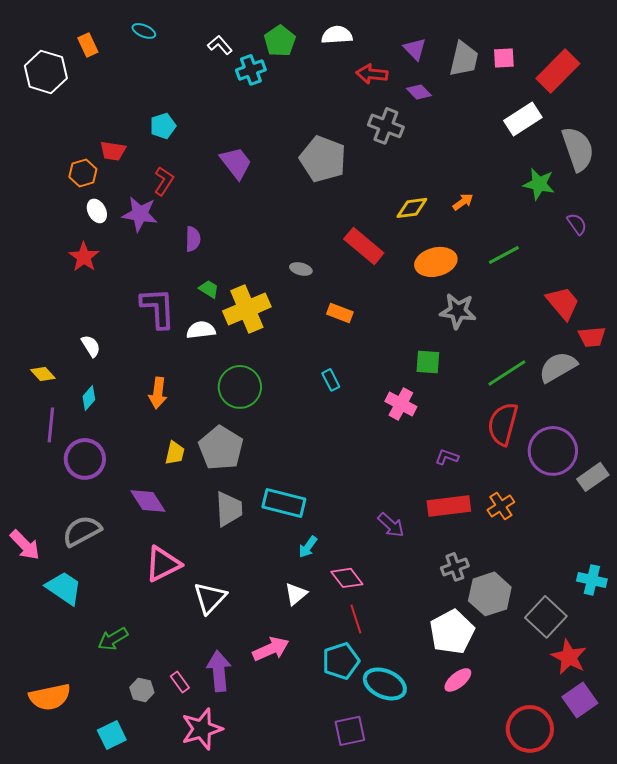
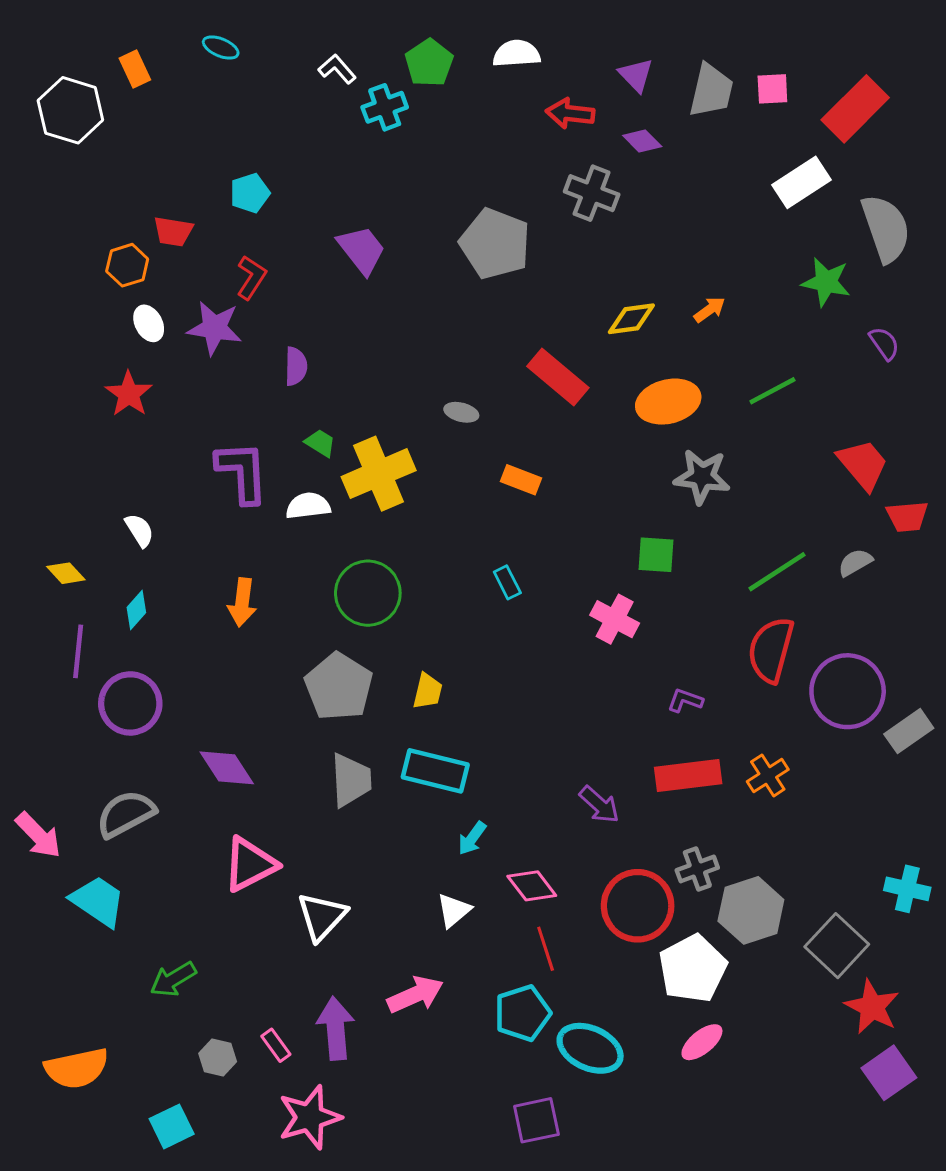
gray semicircle: (558, 367) -> (855, 562), size x0.6
yellow trapezoid: (175, 453) -> (428, 691), moved
red circle: (530, 729) -> (638, 906), moved

